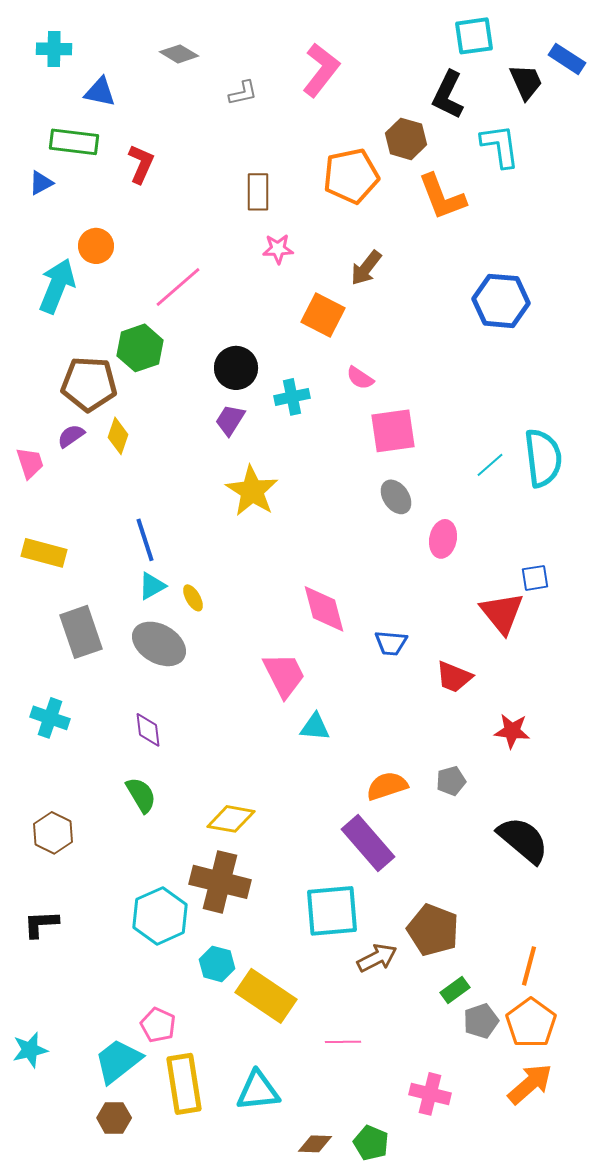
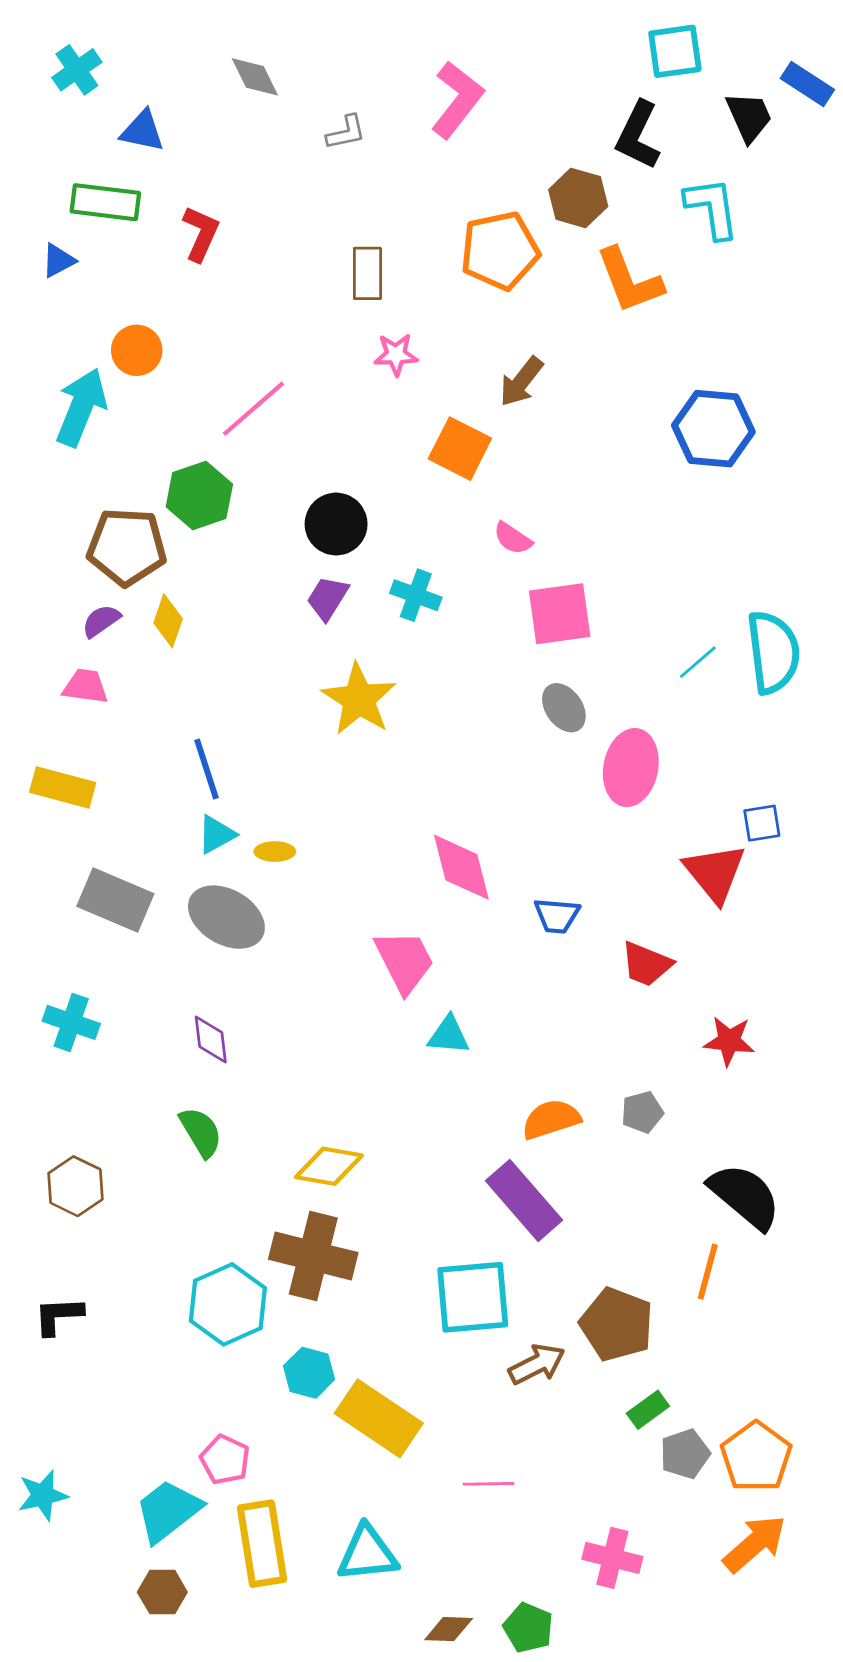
cyan cross: (54, 49) -> (77, 70), turned -36
gray diamond: (179, 54) -> (255, 77), turned 33
cyan cross: (292, 397) -> (416, 595), moved, turned 32
pink trapezoid: (30, 463) -> (85, 686), moved, turned -64
pink ellipse: (443, 539) -> (631, 768), size x1.4
yellow ellipse: (193, 598) -> (275, 852), turned -60
gray rectangle: (81, 632) -> (115, 900), turned -48
orange line: (529, 966) -> (708, 1272), moved

